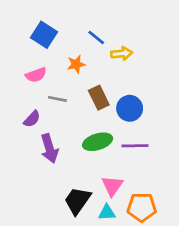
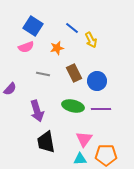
yellow arrow: (122, 53) -> (91, 40), turned 70
pink semicircle: (36, 75) -> (26, 47), moved
purple semicircle: (32, 119) -> (10, 89), moved
green ellipse: (98, 142) -> (73, 106), turned 30
black trapezoid: (77, 201) -> (46, 142), moved, turned -45

